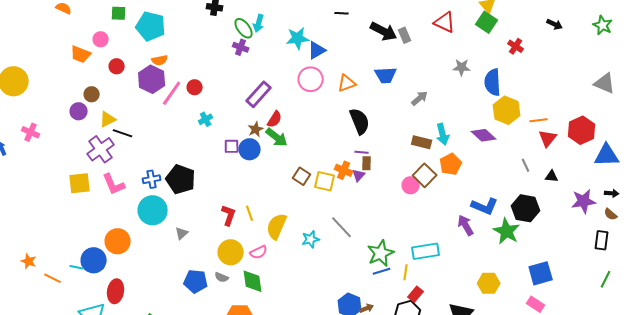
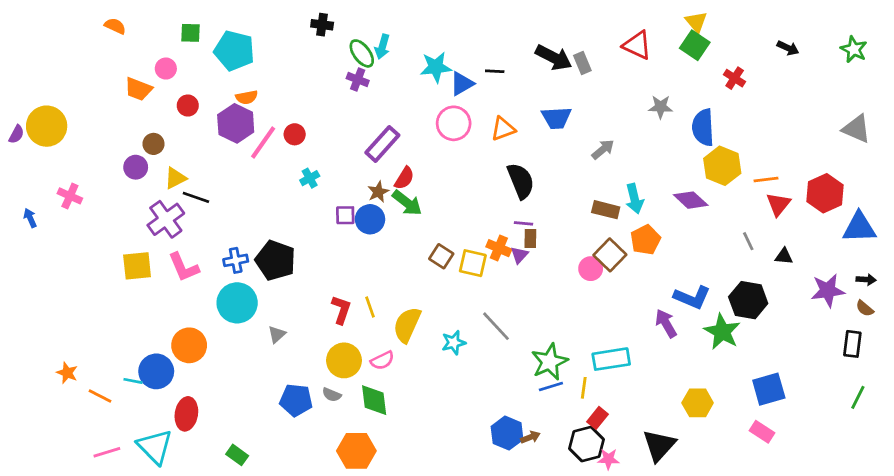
black line: (342, 13) -> (495, 71), moved

